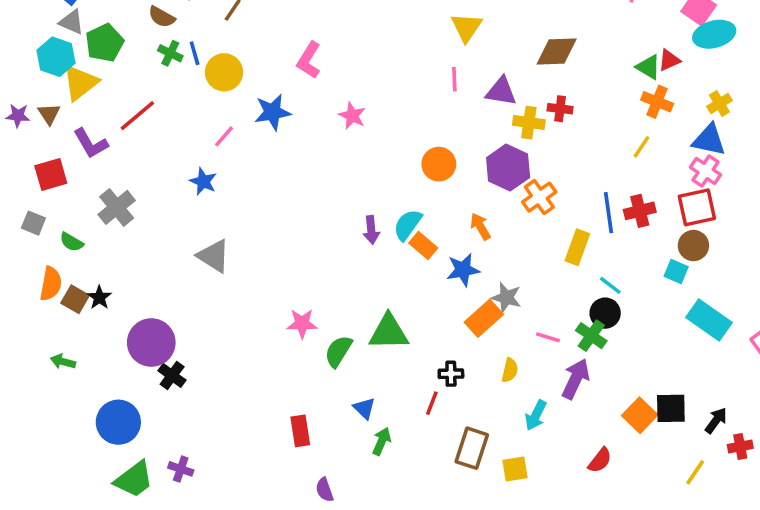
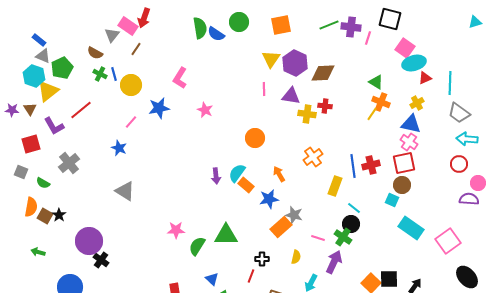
red triangle: (669, 60) -> (425, 78), moved
yellow line: (641, 147) -> (372, 114), moved
purple hexagon: (508, 168) -> (295, 63), moved

